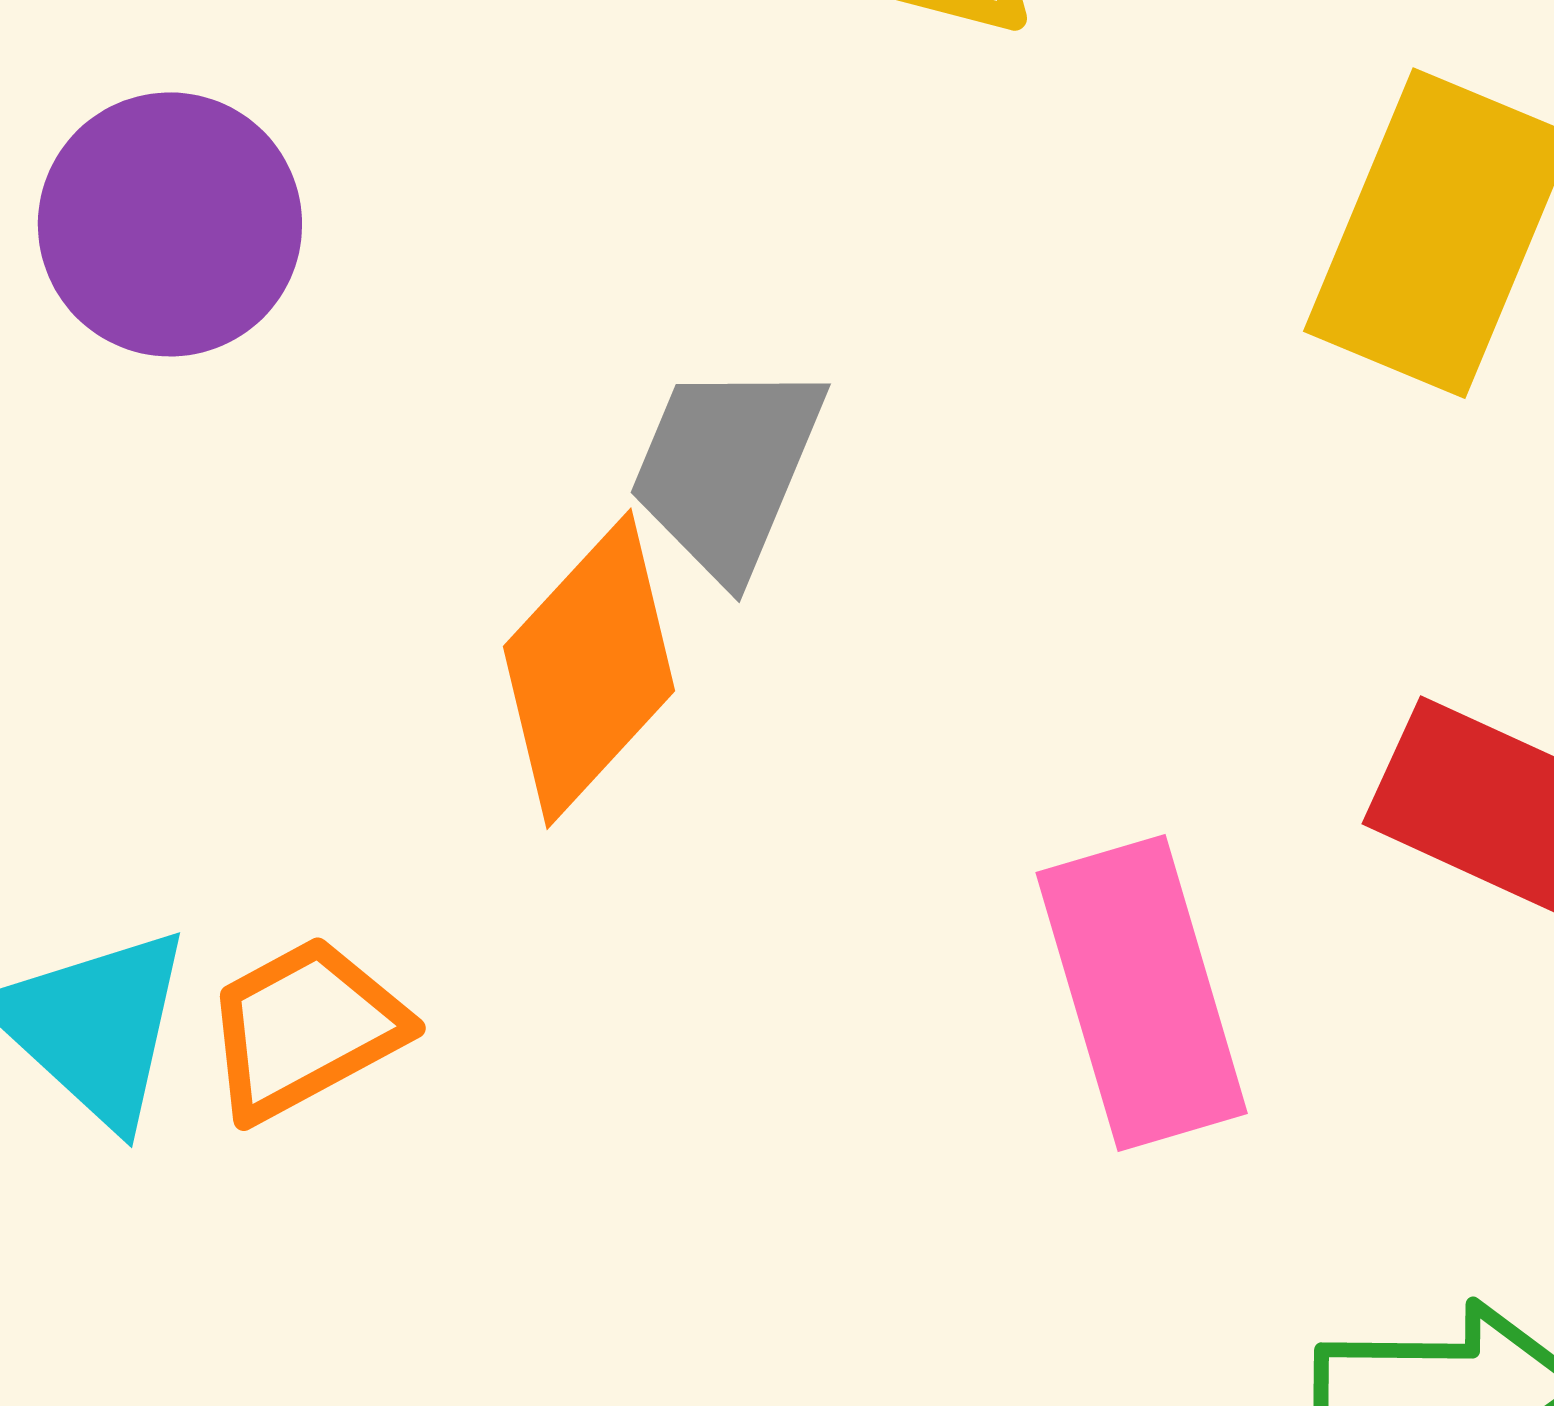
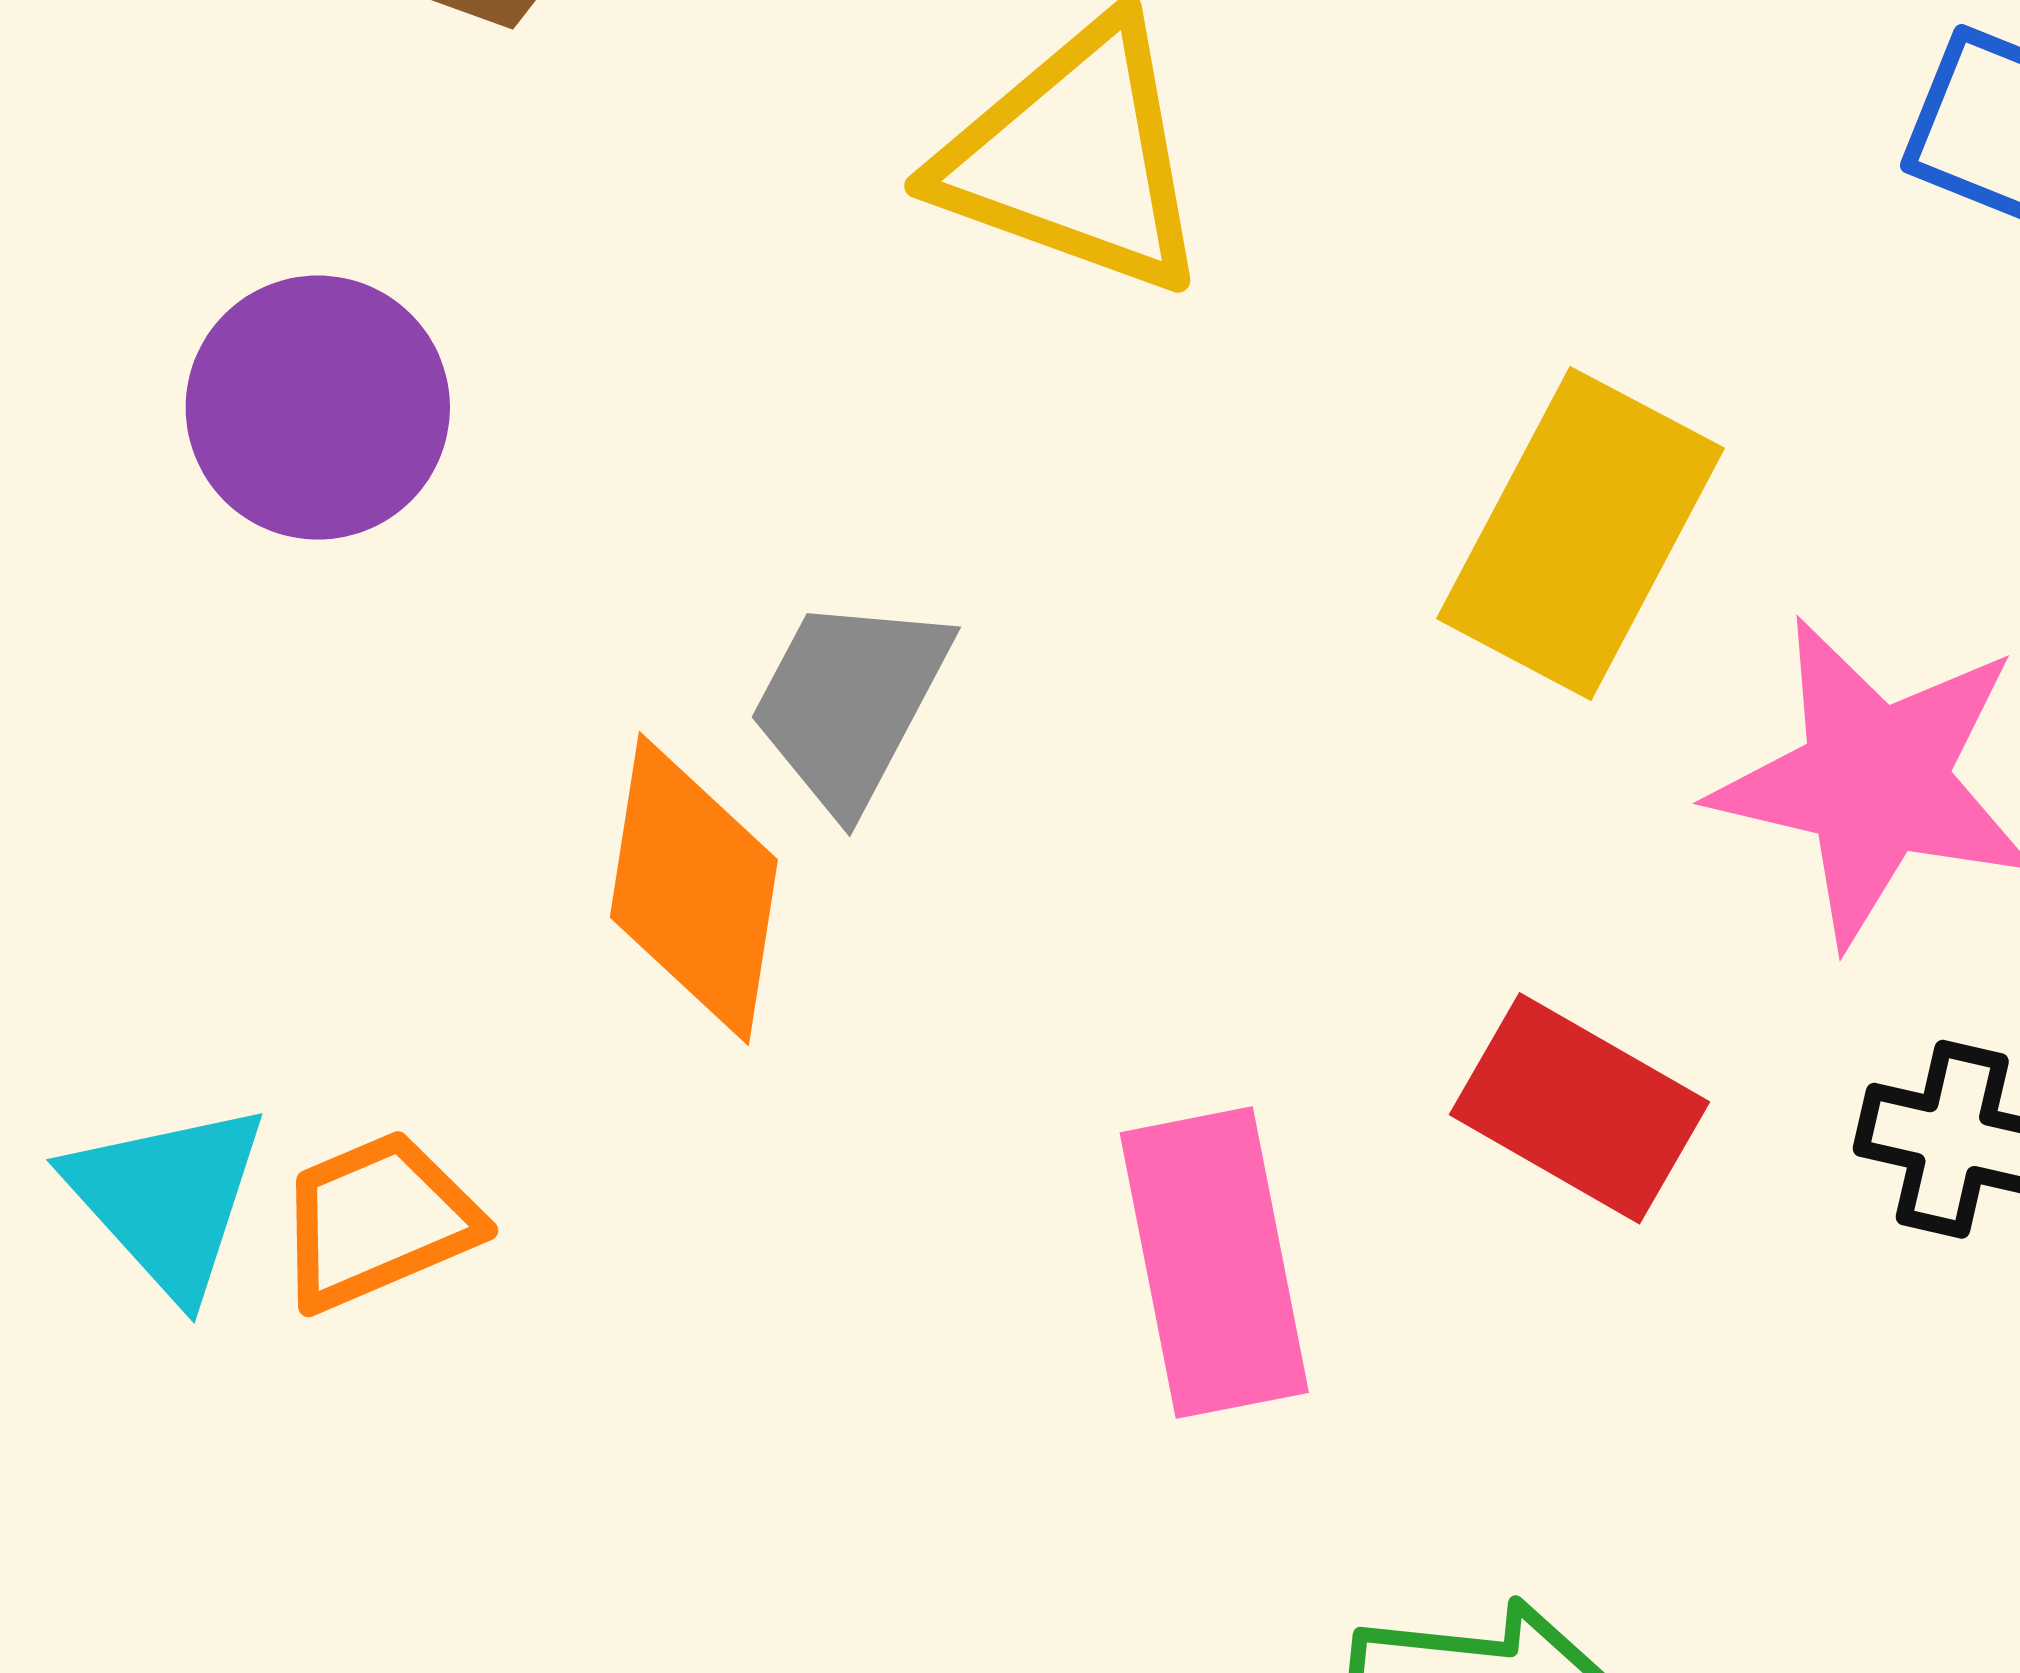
orange diamond: (589, 669) -> (694, 889), turned -39

